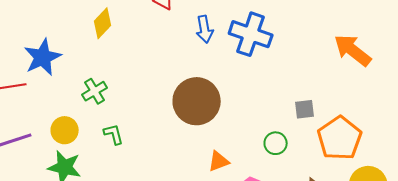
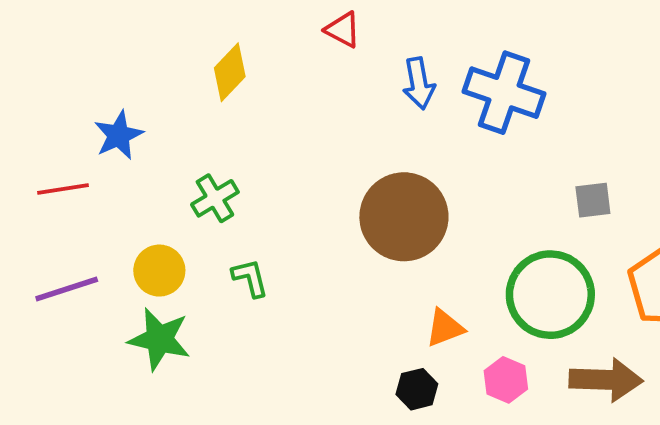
blue star: (43, 57) -> (119, 135), size x0.7
gray square: (305, 109) -> (593, 200), moved
green circle: (276, 143) -> (550, 295), size x2.0

